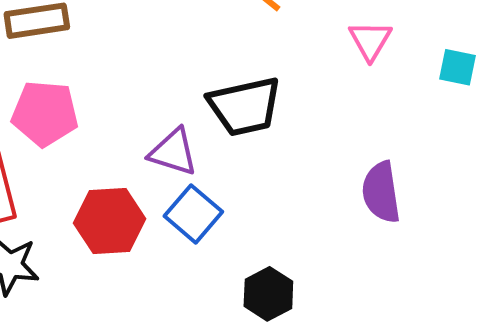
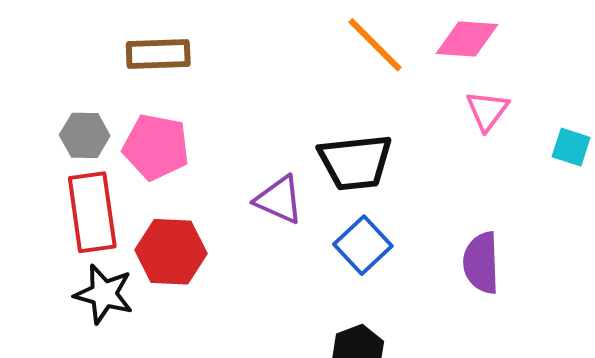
blue square: (193, 214) -> (363, 245), moved
red hexagon: (110, 221) -> (171, 252), moved

